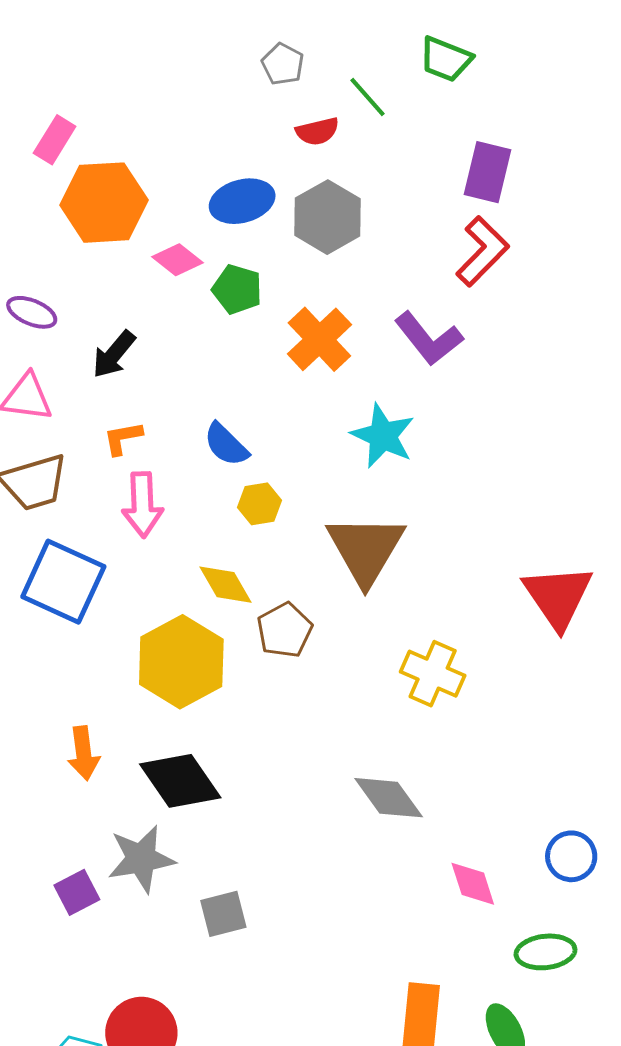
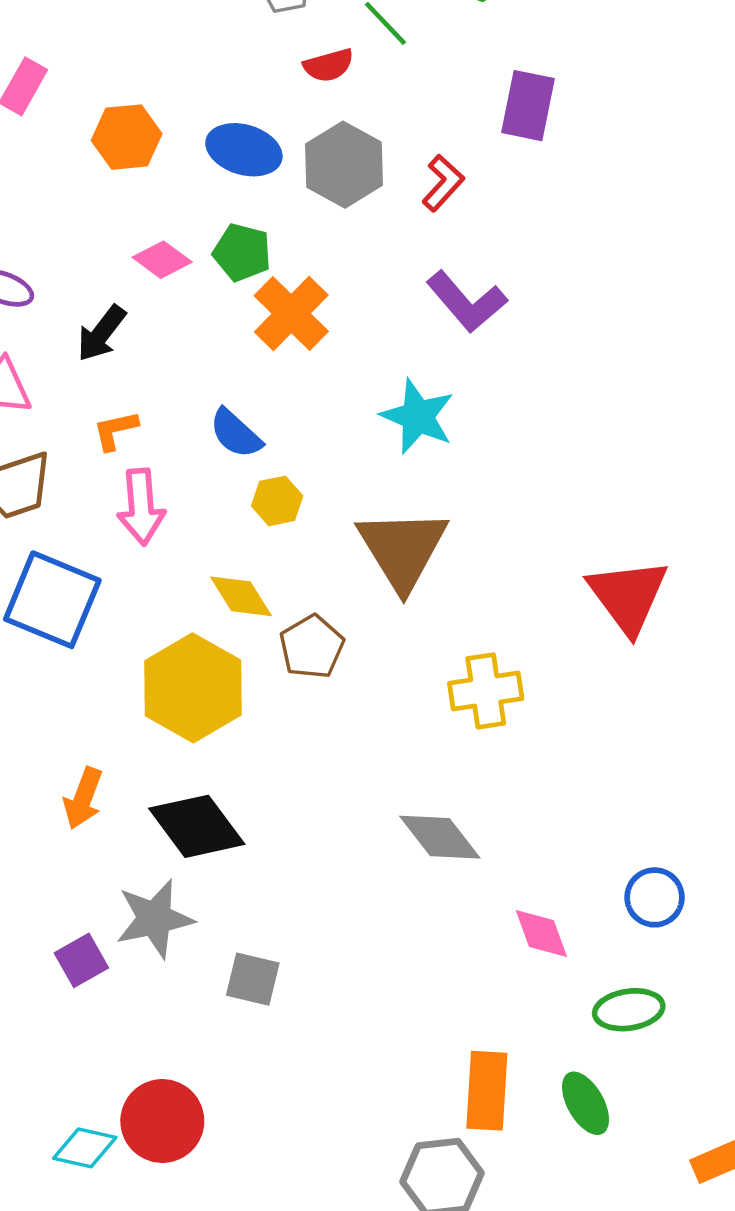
blue ellipse: (242, 201) -> (244, 150), turned 34
orange hexagon: (104, 203) -> (127, 137), moved, size x0.7
red L-shape: (482, 251) -> (443, 183), moved, size x0.7
pink diamond: (177, 260) -> (162, 260), moved
orange cross: (319, 339) -> (291, 314), moved
yellow cross: (433, 674) -> (486, 691), turned -30
orange arrow: (84, 753) -> (83, 798), turned 30
gray square: (223, 914) -> (253, 979), turned 30

